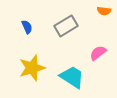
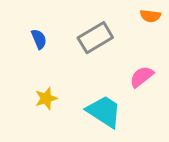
yellow star: (32, 68) -> (46, 98), size x0.6

